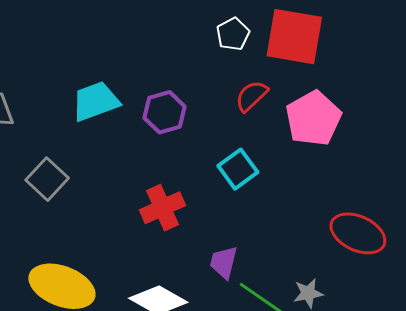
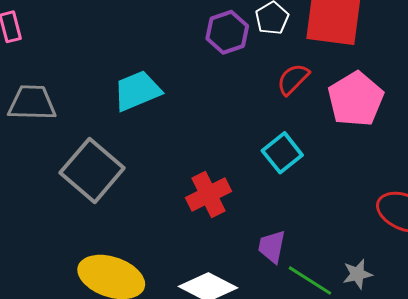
purple hexagon: (165, 112) -> (227, 32), moved
gray square: (47, 179) -> (92, 170), size x1.5

